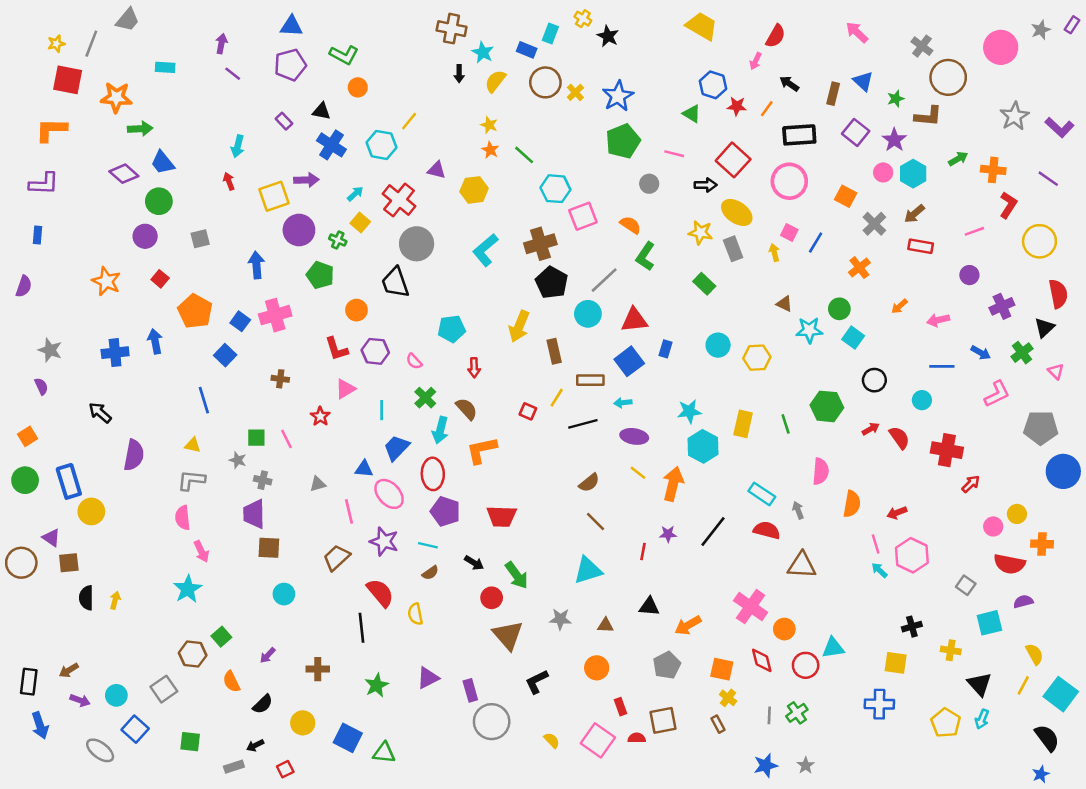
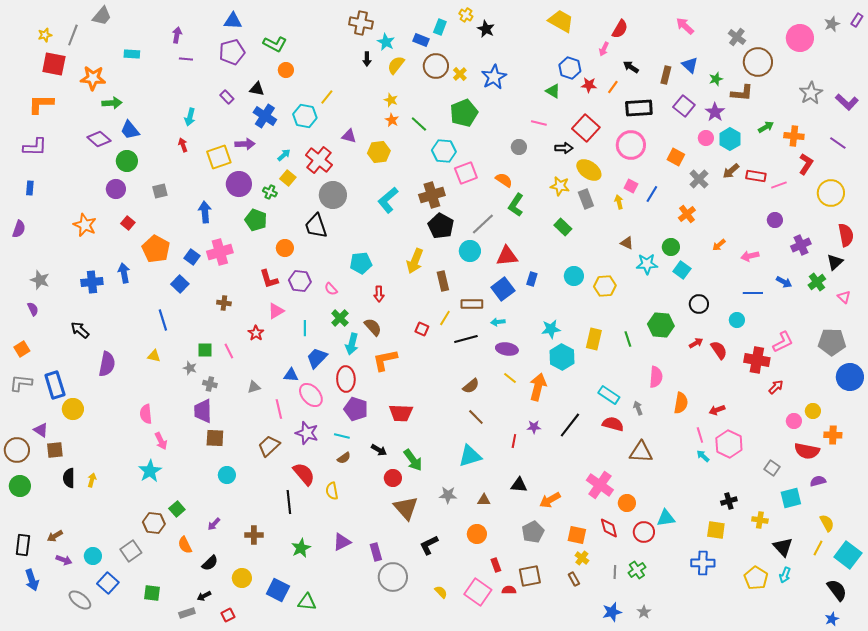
purple line: (233, 74) -> (186, 59), turned -32
green pentagon: (623, 141) -> (464, 113), moved
red rectangle: (921, 246) -> (756, 176), moved
pink L-shape: (997, 394) -> (783, 342), moved
green circle: (25, 480) -> (20, 486), moved
gray L-shape: (191, 480) -> (21, 383), moved

